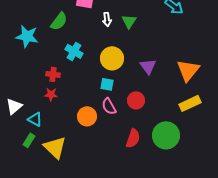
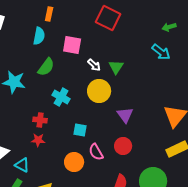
white arrow: (107, 19) -> (94, 65), turned -40
yellow circle: (112, 58) -> (99, 91), moved
purple triangle: (148, 66) -> (125, 115), moved
cyan square: (107, 84) -> (80, 130), moved

